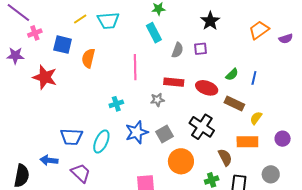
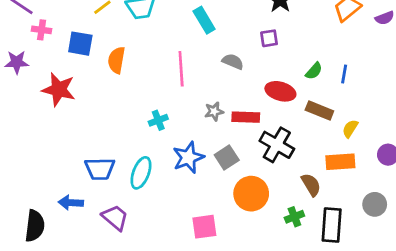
pink cross: (35, 33) -> (42, 30), turned 32
gray semicircle: (178, 50) -> (233, 62), moved, turned -84
red rectangle: (174, 82) -> (246, 117), moved

